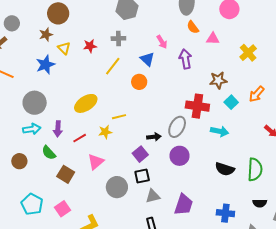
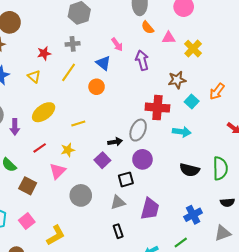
yellow triangle: (64, 48) -> (34, 76), moved
yellow cross: (248, 53) -> (193, 49), moved
purple arrow: (58, 129) -> (15, 127), moved
yellow star: (105, 132) -> (68, 150), moved
black square: (142, 176) -> (126, 179), moved
blue cross: (225, 213) -> (193, 215), turned -30

